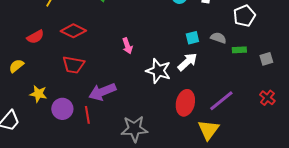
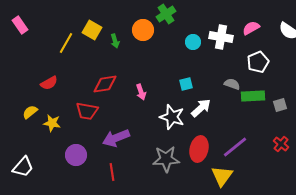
red diamond: (73, 31) -> (105, 84), moved, turned -35
cyan square: (192, 38) -> (186, 84), moved
green rectangle: (239, 50) -> (253, 96), size x1.6
yellow star: (38, 94) -> (52, 123), moved
red line: (87, 115) -> (112, 172), moved
gray star: (134, 129) -> (166, 159), moved

